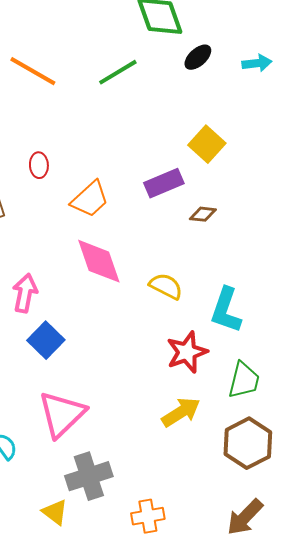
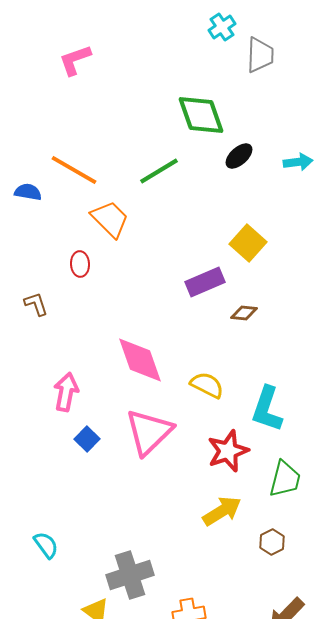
orange trapezoid: (90, 199) -> (110, 219), moved, turned -93
blue square: (46, 340) -> (87, 439), size x0.7
pink triangle: (62, 414) -> (149, 432), moved
brown hexagon: (248, 443) -> (272, 542), moved, size x0.5

